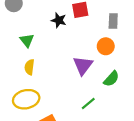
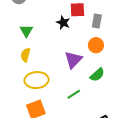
black star: (59, 20) -> (63, 23), moved
gray rectangle: (113, 21) -> (97, 21), moved
yellow ellipse: (26, 99) -> (37, 80), moved

